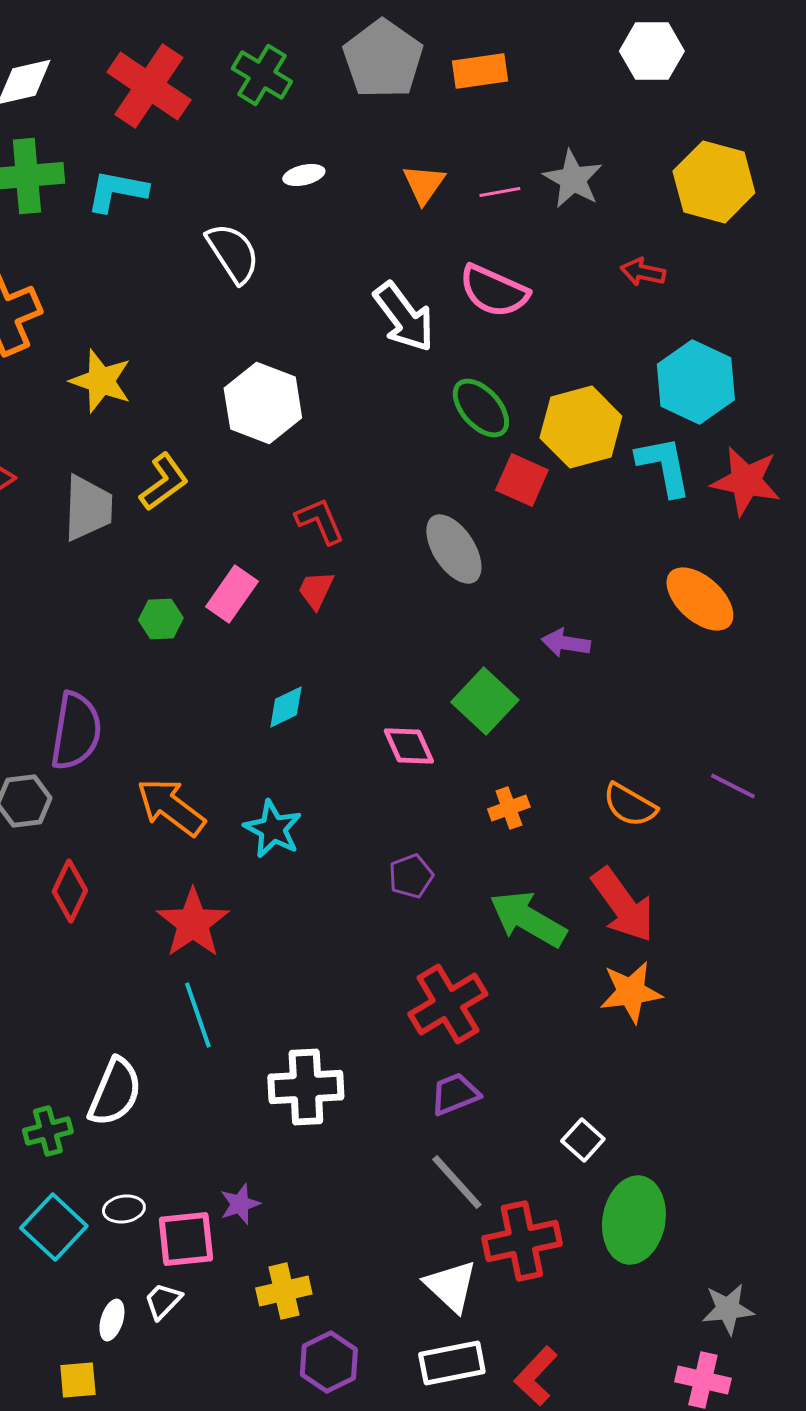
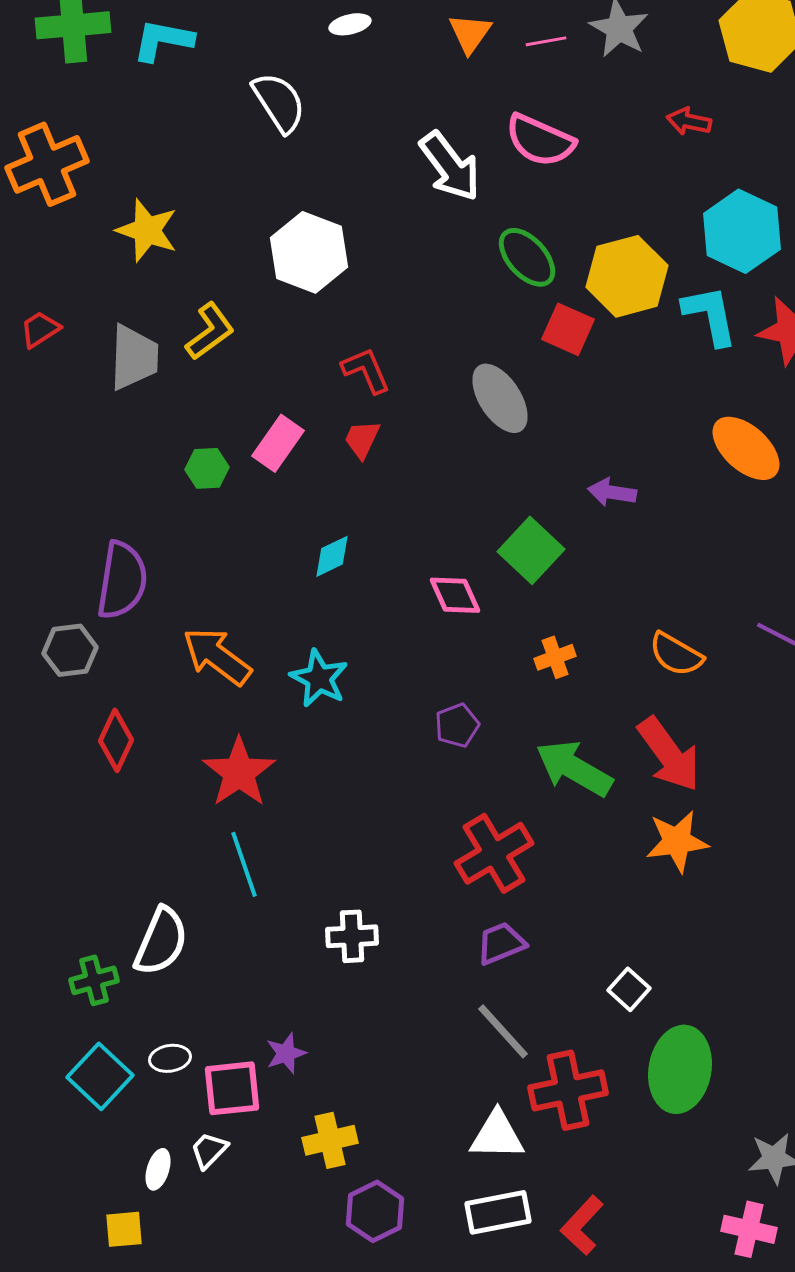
white cross: (306, 1087) -> (352, 936), size x0.7
white triangle: (451, 1286) -> (497, 1135), turned -42

